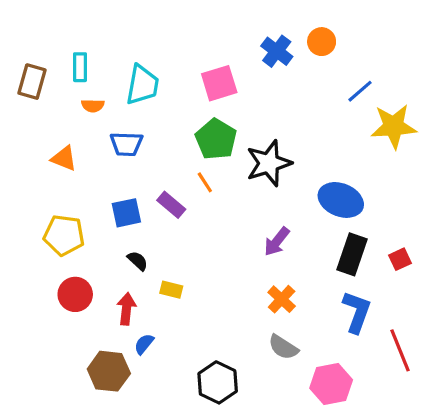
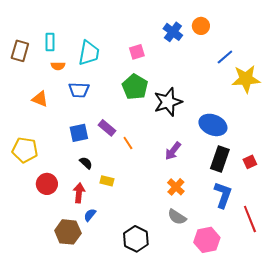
pink square: (219, 83) -> (137, 52), size x0.7
orange line: (205, 182) -> (128, 143), moved
yellow pentagon: (64, 235) -> (25, 150), moved

